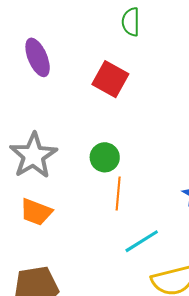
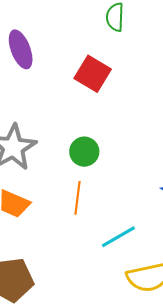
orange line: (118, 194) -> (78, 198), moved

